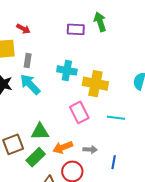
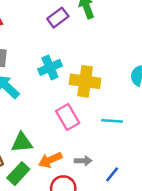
purple rectangle: (76, 29) -> (58, 18), turned -36
cyan cross: (67, 70) -> (50, 67), turned -30
blue line: (114, 162) -> (112, 174), turned 32

